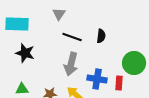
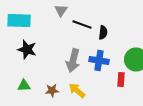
black line: (72, 37) -> (82, 24), moved
blue cross: (97, 79) -> (99, 60), moved

